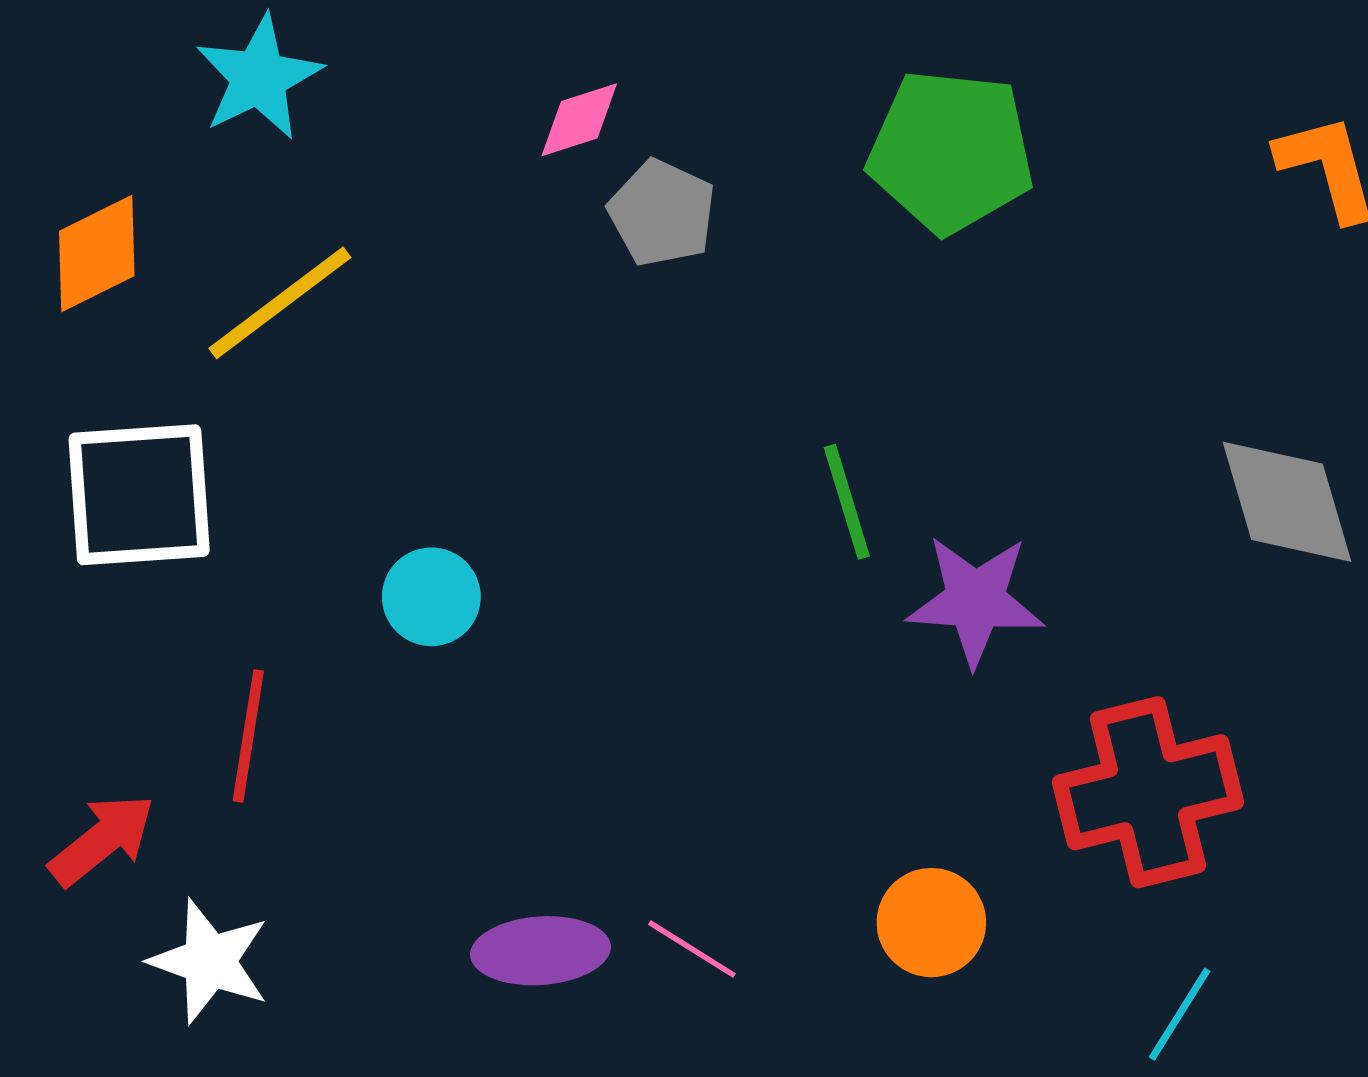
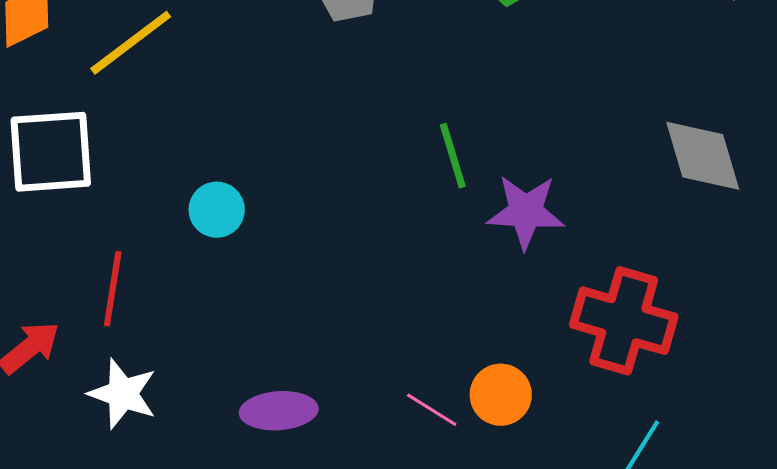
red cross: (1148, 792) -> (624, 321), turned 30
pink line: (692, 949) -> (432, 410), moved
white star: (210, 961) -> (123, 394), moved

